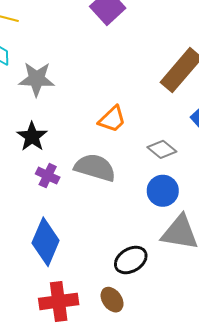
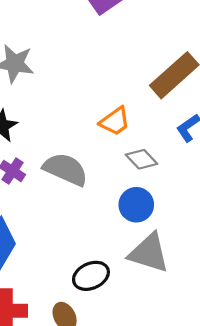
orange trapezoid: (112, 119) -> (115, 121), moved

